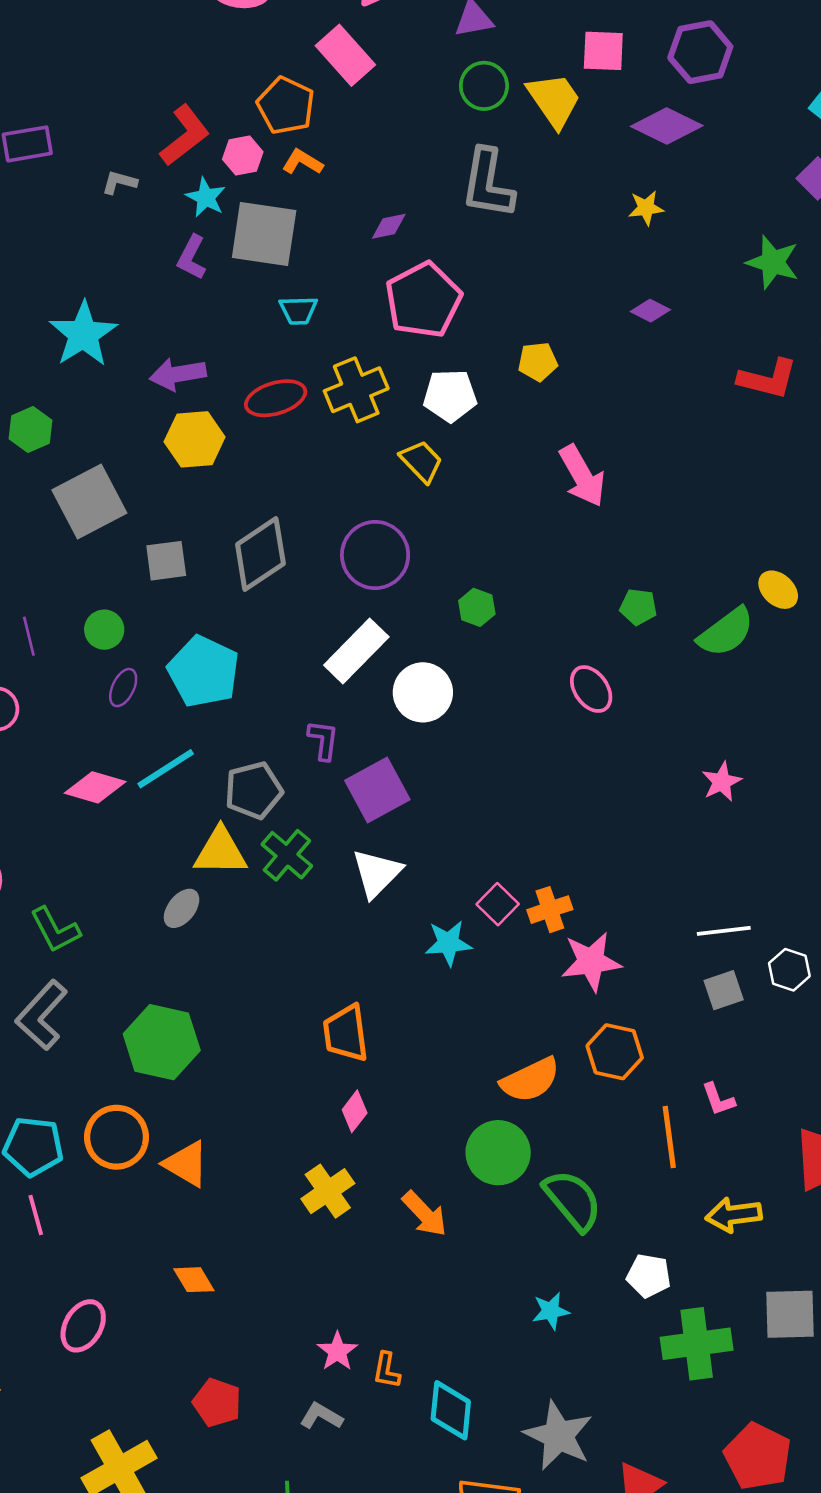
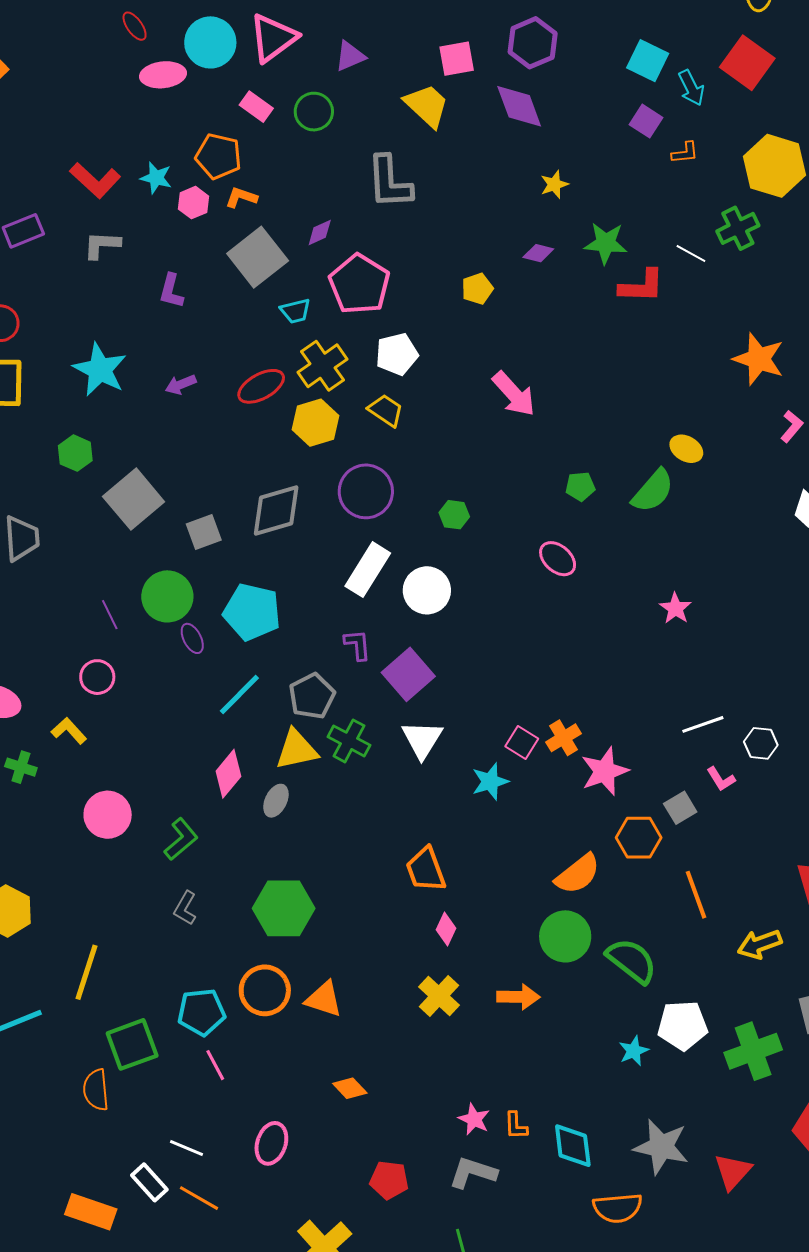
pink rectangle: (345, 55) -> (256, 107), size x0.7
green circle: (484, 86) -> (314, 112), moved
purple diamond: (667, 126) -> (519, 106), turned 56
red L-shape: (185, 135) -> (95, 180), moved, turned 93
gray L-shape: (119, 182) -> (102, 245), size x1.4
cyan star: (206, 197) -> (156, 178), moved
yellow star: (646, 208) -> (554, 184), moved
gray square: (264, 234) -> (258, 257), moved, turned -34
green star: (773, 262) -> (606, 243), moved
cyan trapezoid: (298, 310) -> (296, 311), moved
yellow pentagon: (538, 362) -> (477, 289), moved
purple arrow: (178, 374) -> (181, 384), size x0.7
yellow hexagon: (195, 439) -> (316, 423), moved
gray diamond: (260, 554) -> (276, 510), turned 30
green circle: (104, 630) -> (167, 596), size x1.6
purple ellipse: (123, 688) -> (192, 638), turned -40
pink diamond: (95, 787) -> (228, 774), moved, turned -54
green L-shape: (55, 930) -> (181, 839), turned -90
gray square: (724, 990) -> (680, 808), moved
gray L-shape: (42, 1015) -> (185, 908), size x0.6
pink L-shape: (718, 1099) -> (721, 779), moved
orange arrow: (425, 1214) -> (518, 997), turned -33
white pentagon: (649, 1276) -> (683, 1025), moved, size x1.4
gray L-shape: (321, 1416) -> (473, 1173), size x1.4

